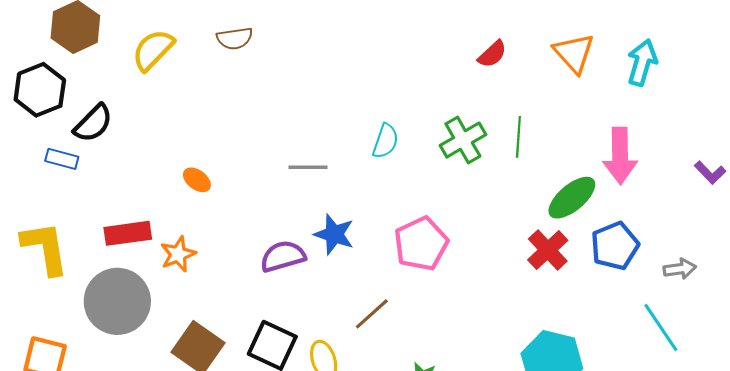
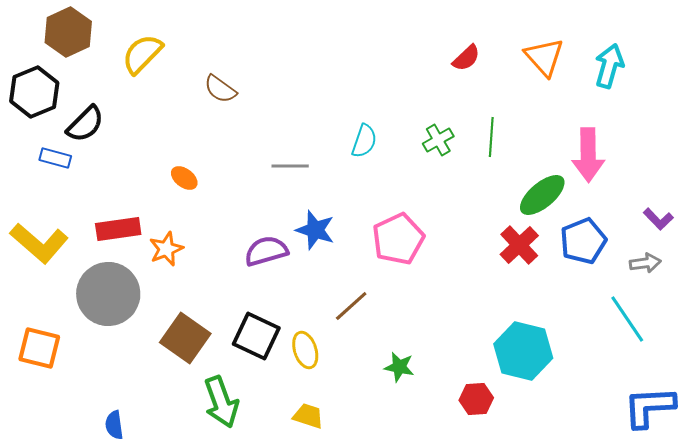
brown semicircle: (235, 38) -> (220, 89), moved, turned 44
green cross: (463, 140) -> (438, 140), size x0.7
purple L-shape: (710, 173) -> (658, 219), moved
yellow L-shape: (45, 248) -> (39, 243), turned 140

